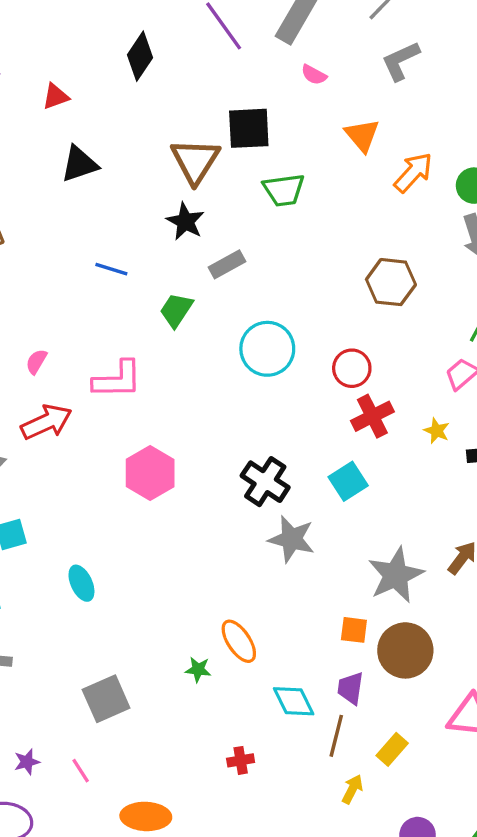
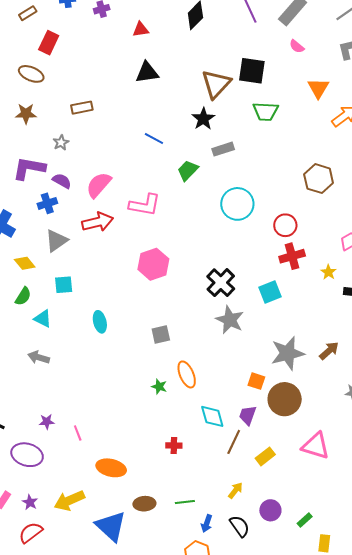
pink semicircle: (36, 362) -> (99, 185), size x1.8
gray square: (106, 699) -> (161, 334), moved, size x0.7
yellow arrow: (352, 789) -> (235, 490), moved

